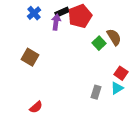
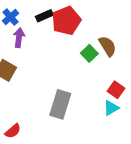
purple arrow: (56, 22) -> (19, 38), moved
gray rectangle: (96, 92) -> (60, 104), moved, size x1.6

